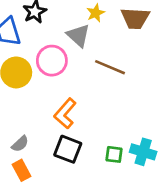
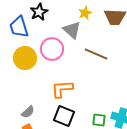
orange L-shape: (65, 113) -> (62, 89), turned 45

